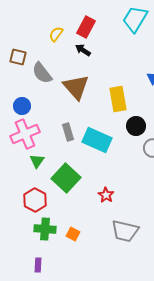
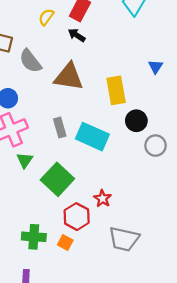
brown triangle: (76, 87) -> (69, 77), turned -40
red hexagon: (35, 200) -> (77, 217), moved

